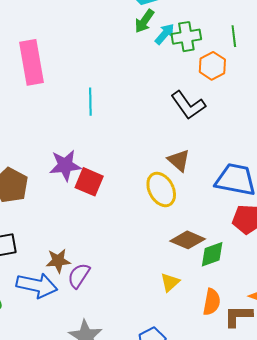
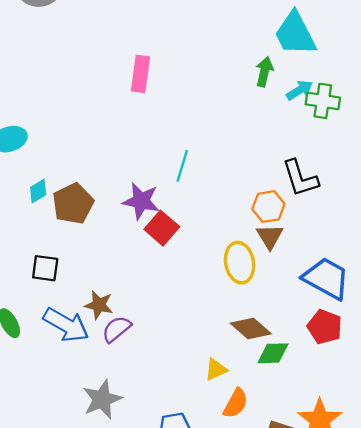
green arrow: (144, 21) -> (264, 72), moved, turned 140
pink rectangle: (31, 62) -> (141, 74), size x0.7
orange hexagon: (212, 66) -> (268, 207), moved
cyan line: (90, 102) -> (182, 166), moved
orange semicircle: (212, 302) -> (236, 403), moved

